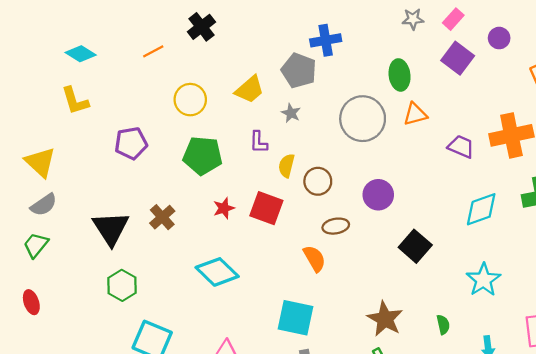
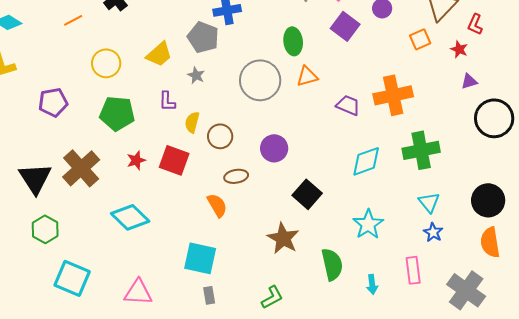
brown cross: (162, 217) -> (81, 168), size x1.6
brown star: (385, 319) -> (283, 238), moved
green semicircle: (443, 325) -> (332, 264), size x1.8

